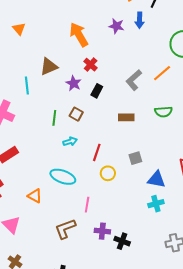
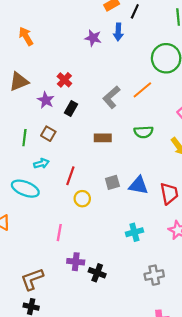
orange arrow: (79, 35) -> (26, 36), moved, size x0.7
cyan ellipse: (63, 177) -> (25, 189), moved
blue triangle: (156, 179) -> (138, 185), moved
brown L-shape: (65, 229) -> (32, 279), moved

